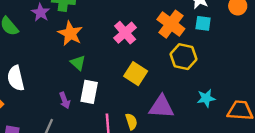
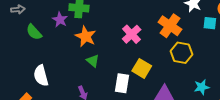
cyan square: (203, 23) -> (210, 23), moved
white rectangle: (89, 92) -> (122, 83), moved

